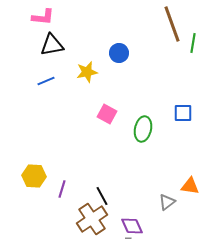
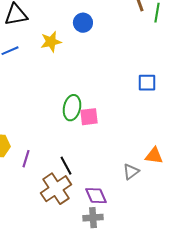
pink square: (107, 114) -> (89, 117), moved, turned -36
green ellipse: (143, 129) -> (72, 108), moved

